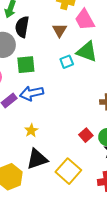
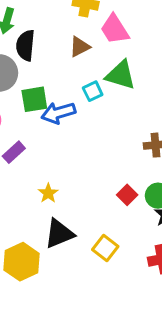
brown triangle: (60, 30) -> (80, 47), turned 35
blue arrow: (32, 93) -> (58, 113), moved
yellow square: (68, 171) -> (105, 248), size x0.7

